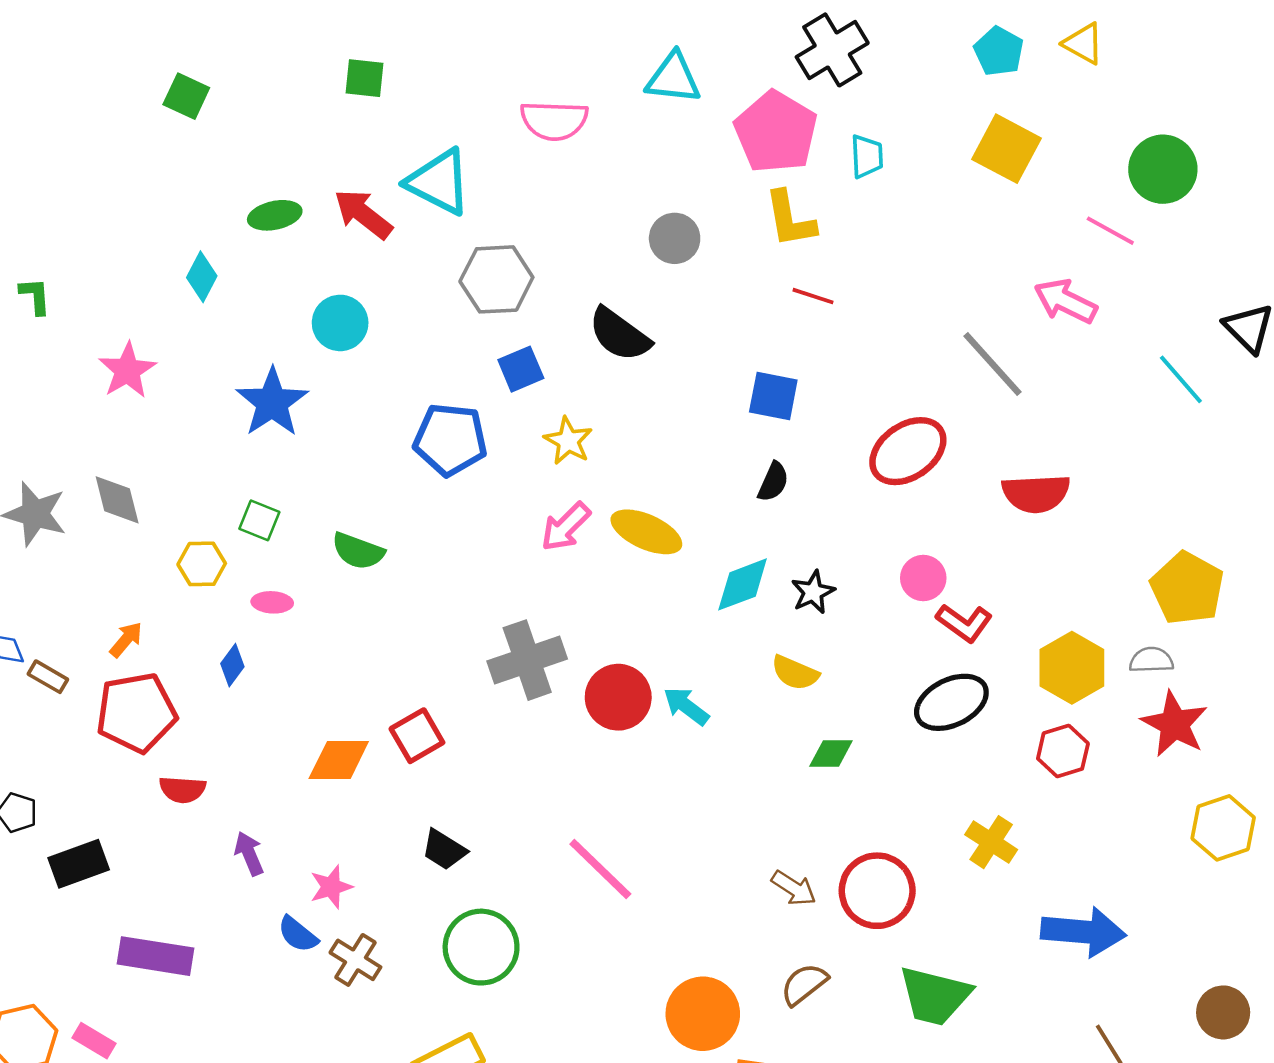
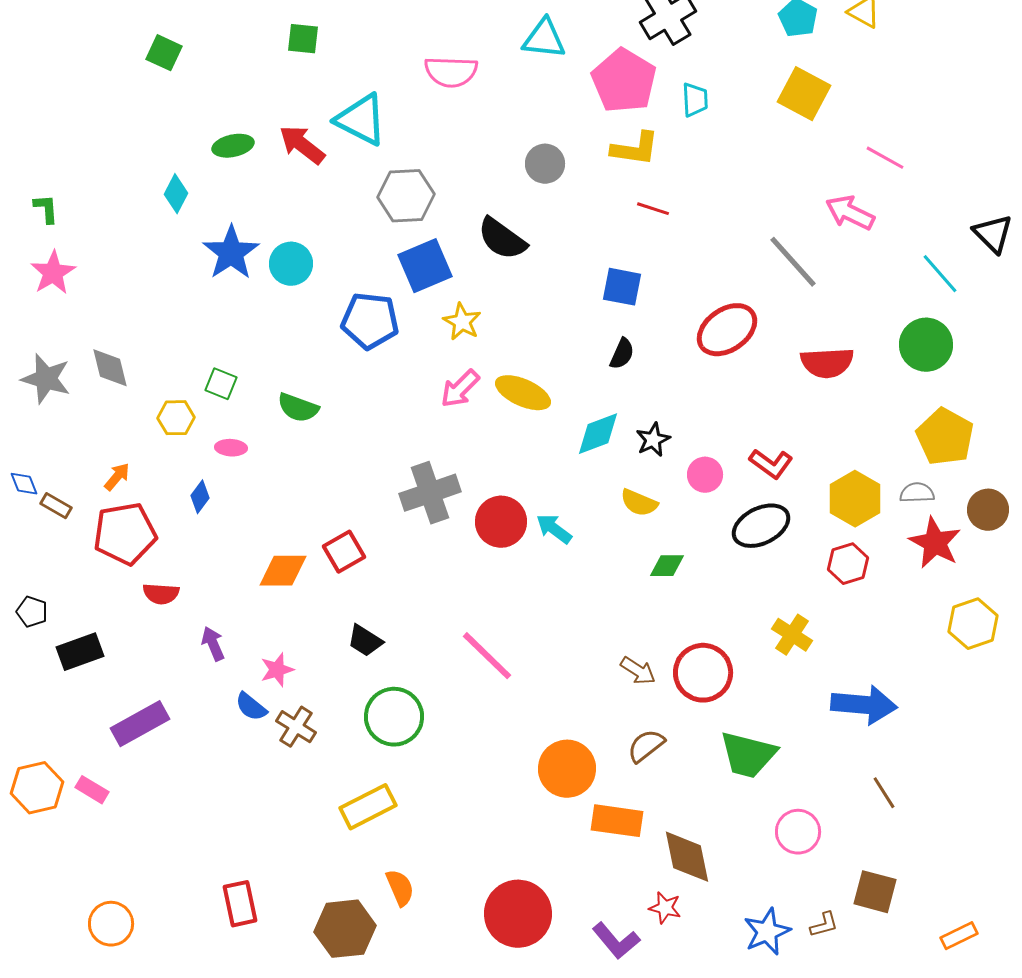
green circle: (1163, 169) -> (926, 345), moved
yellow L-shape: (790, 219) -> (635, 149), turned -72
cyan circle: (340, 323) -> (291, 264), moved
blue square: (521, 369) -> (425, 266), size x1.5
pink star: (127, 370) -> (53, 273), moved
blue star: (272, 402) -> (231, 253), moved
pink circle: (923, 578) -> (705, 475), moved
purple rectangle: (156, 956) -> (140, 724), turned -38
brown circle: (1223, 1012) -> (988, 510), moved

